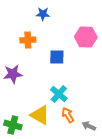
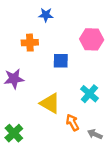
cyan cross: (59, 94) -> (89, 94), moved
yellow triangle: (40, 115) -> (50, 103), moved
green cross: (13, 125) -> (14, 133), turned 30

